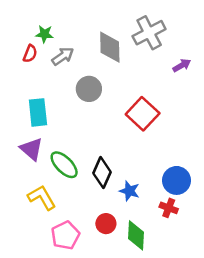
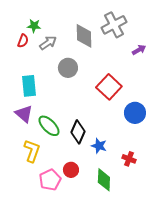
blue circle: (177, 180) -> (135, 113), moved
yellow L-shape: (42, 197) -> (32, 151), turned 50
red circle: (106, 224) -> (71, 170), moved

